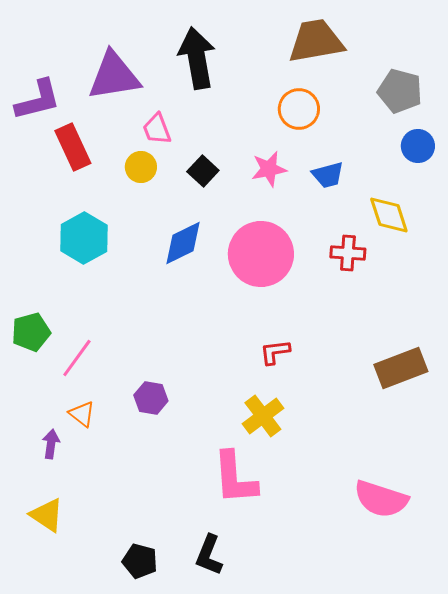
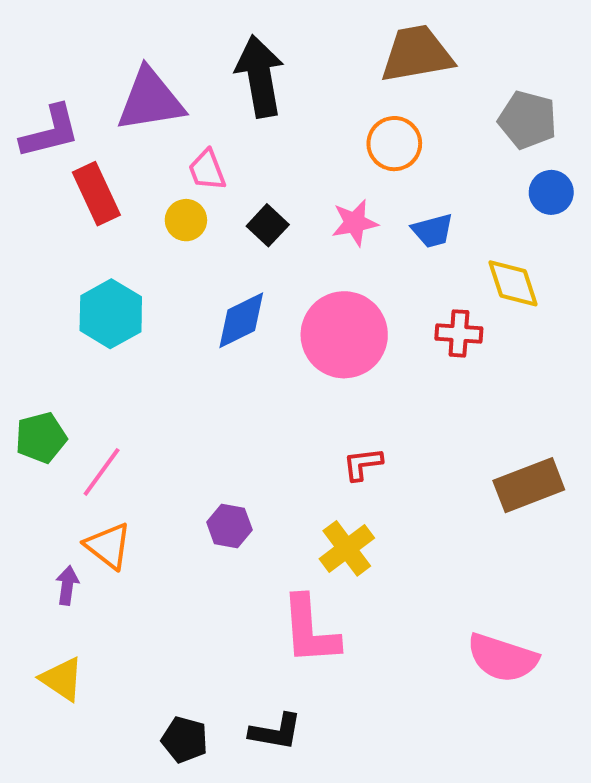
purple hexagon: (151, 398) -> (229, 526), moved
orange triangle: (82, 414) -> (108, 546), size x1.4
black L-shape: (209, 555) -> (276, 732), turned -102

